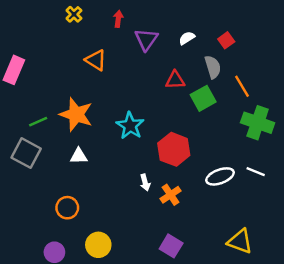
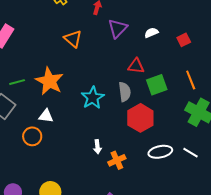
gray semicircle: (213, 67) -> (125, 92), moved
red hexagon: (174, 149) -> (140, 118), moved
orange circle: (67, 208) -> (32, 136), moved

